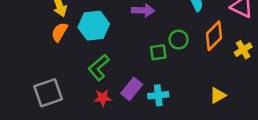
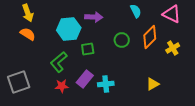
cyan hexagon: (94, 26) -> (69, 29), moved
orange semicircle: (60, 32) -> (28, 34), turned 91
green square: (158, 52) -> (88, 49), moved

